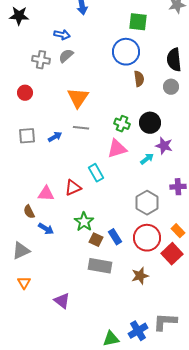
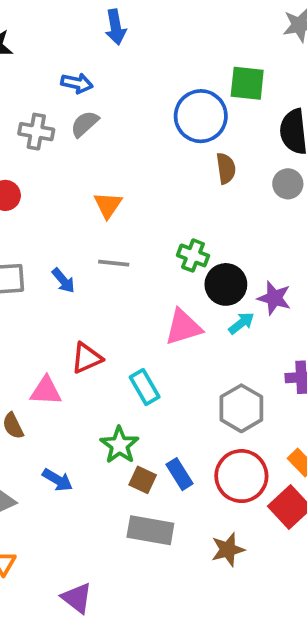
green square: (138, 22) -> (247, 83), moved
orange triangle: (78, 98) -> (108, 205), size x0.7
black circle: (150, 123) -> (226, 284), moved
blue arrow: (55, 137) -> (63, 281), turned 80
pink triangle: (117, 149) -> (183, 327), moved
cyan rectangle: (96, 173) -> (145, 387), moved
red triangle: (73, 188) -> (87, 358), moved
blue arrow: (46, 229) -> (58, 480), moved

